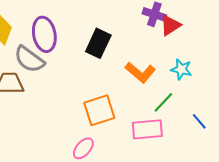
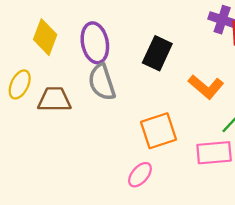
gray semicircle: (29, 59) -> (102, 82), moved, turned 36

